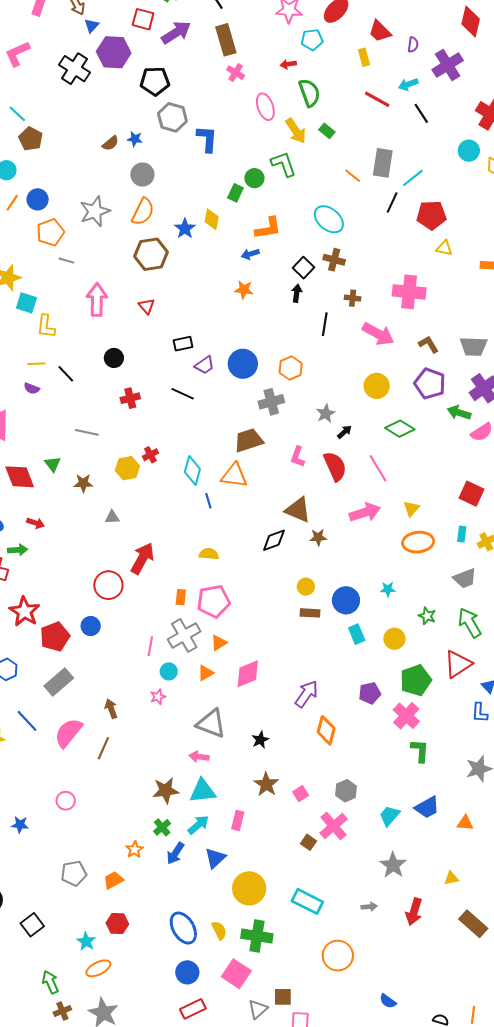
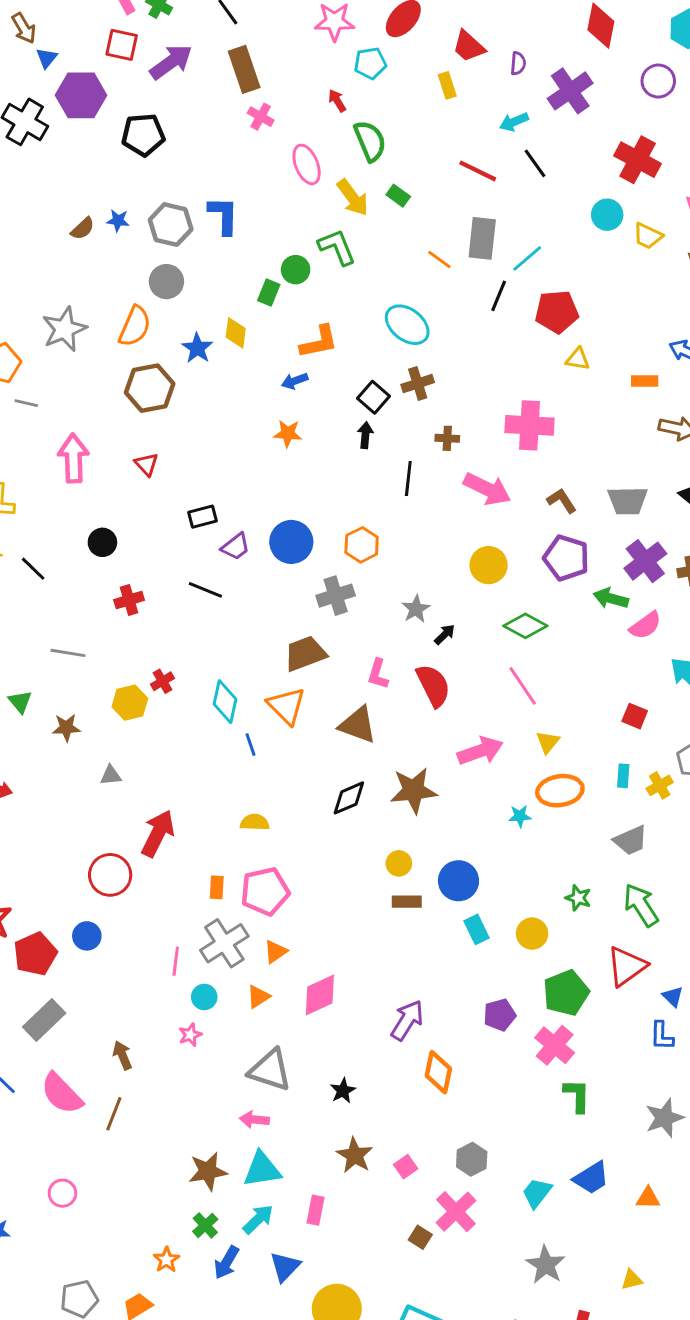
red arrow: (288, 64) -> (337, 101), turned 70
red line: (377, 99) -> (478, 171), moved
gray hexagon: (172, 117) -> (171, 225), moved
gray circle: (142, 174) -> (166, 282), moved
brown cross: (334, 260) -> (418, 383), turned -30
pink line: (378, 468) -> (523, 686), moved
orange triangle: (234, 475) -> (286, 706), turned 40
red square: (472, 494) -> (635, 716), size x0.7
brown triangle: (298, 510) -> (358, 725), moved
brown star: (318, 537) -> (414, 790), size x1.8
cyan star: (388, 589) -> (520, 816), moved
pink semicircle: (68, 733) -> (62, 1094), turned -80

